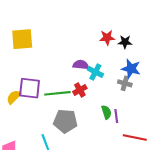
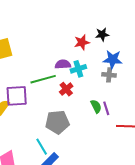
red star: (107, 38) -> (82, 42), moved
cyan cross: (95, 72) -> (78, 69), turned -35
green line: (57, 93) -> (43, 79), moved

